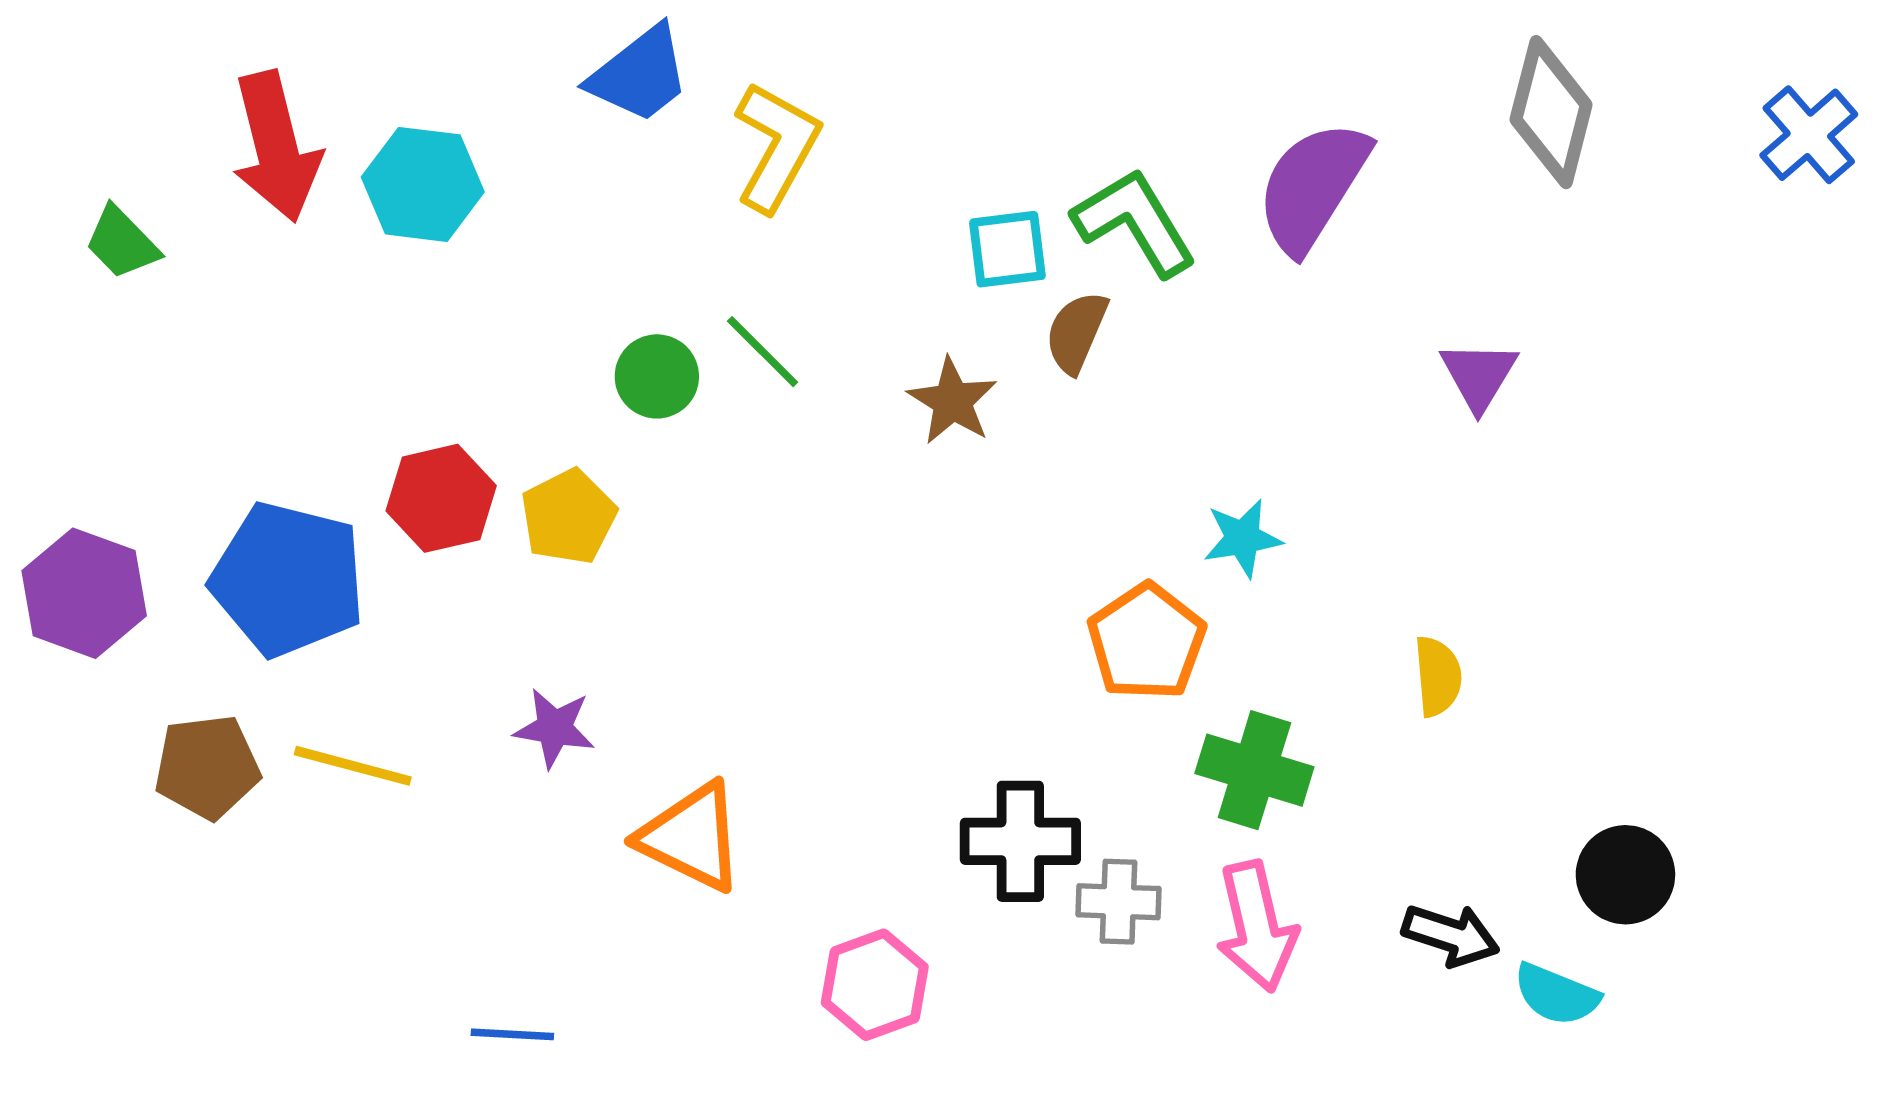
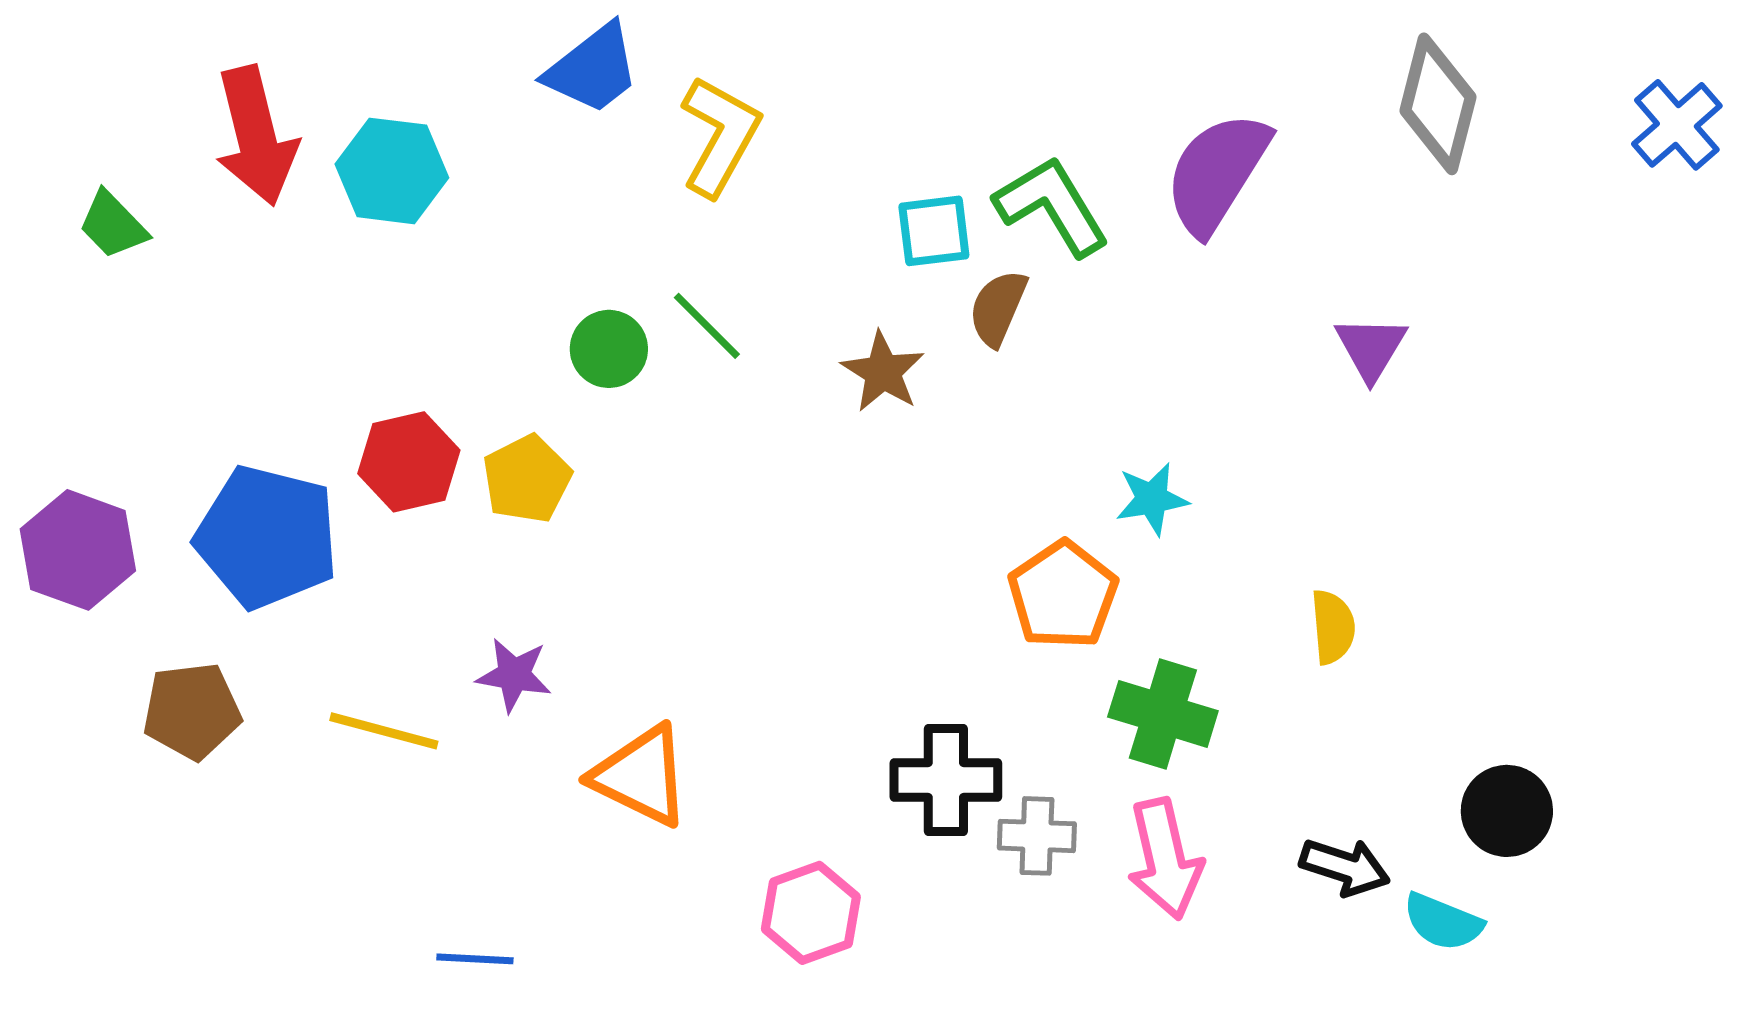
yellow line: (353, 766) -> (384, 731), moved

